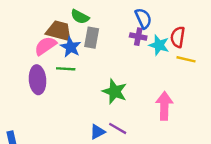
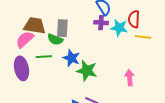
green semicircle: (80, 17) -> (55, 39), moved
blue star: (71, 47) -> (71, 58), moved
pink arrow: (164, 106) -> (130, 78), size x0.7

